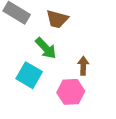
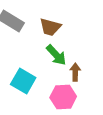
green arrow: (46, 48) -> (56, 55), moved

